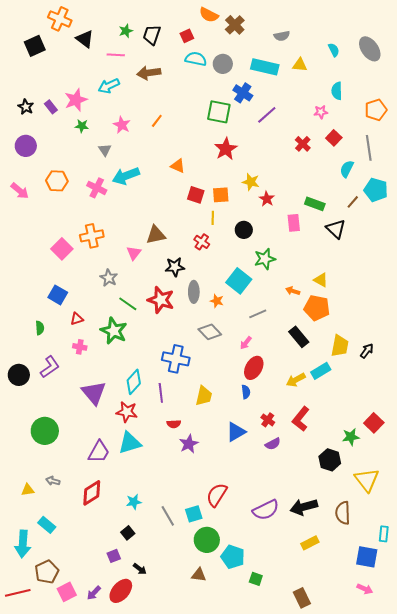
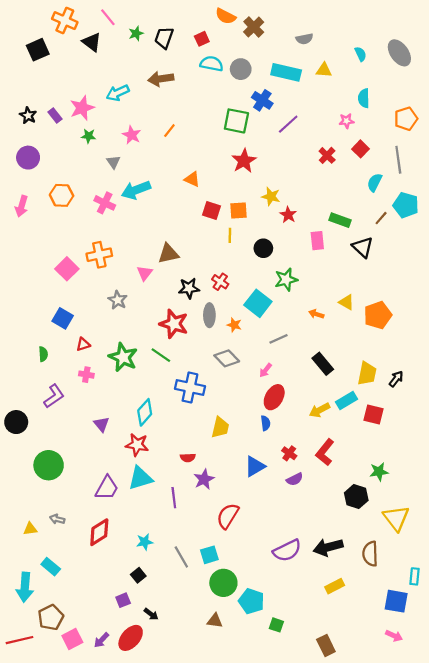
pink line: (116, 55) -> (108, 17), moved, turned 48
pink arrow: (20, 191) -> (22, 206), turned 66
red cross: (202, 242) -> (220, 282), moved
green line: (128, 304) -> (161, 355), moved
orange pentagon: (317, 308) -> (378, 315), moved, turned -30
black circle: (19, 375) -> (16, 422), moved
purple triangle: (94, 393) -> (101, 424), size x0.6
purple line: (161, 393) -> (174, 498), moved
red square: (374, 423) -> (373, 414), moved, turned -30
red semicircle: (217, 495) -> (228, 516), moved

